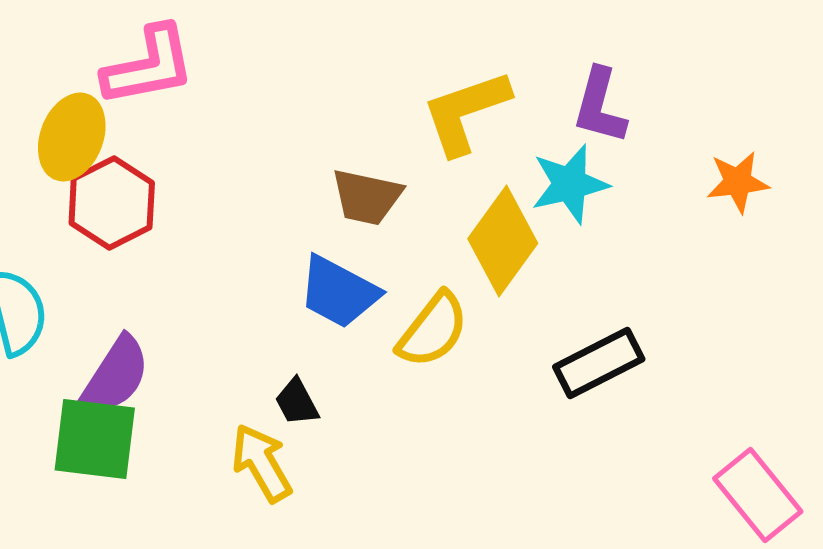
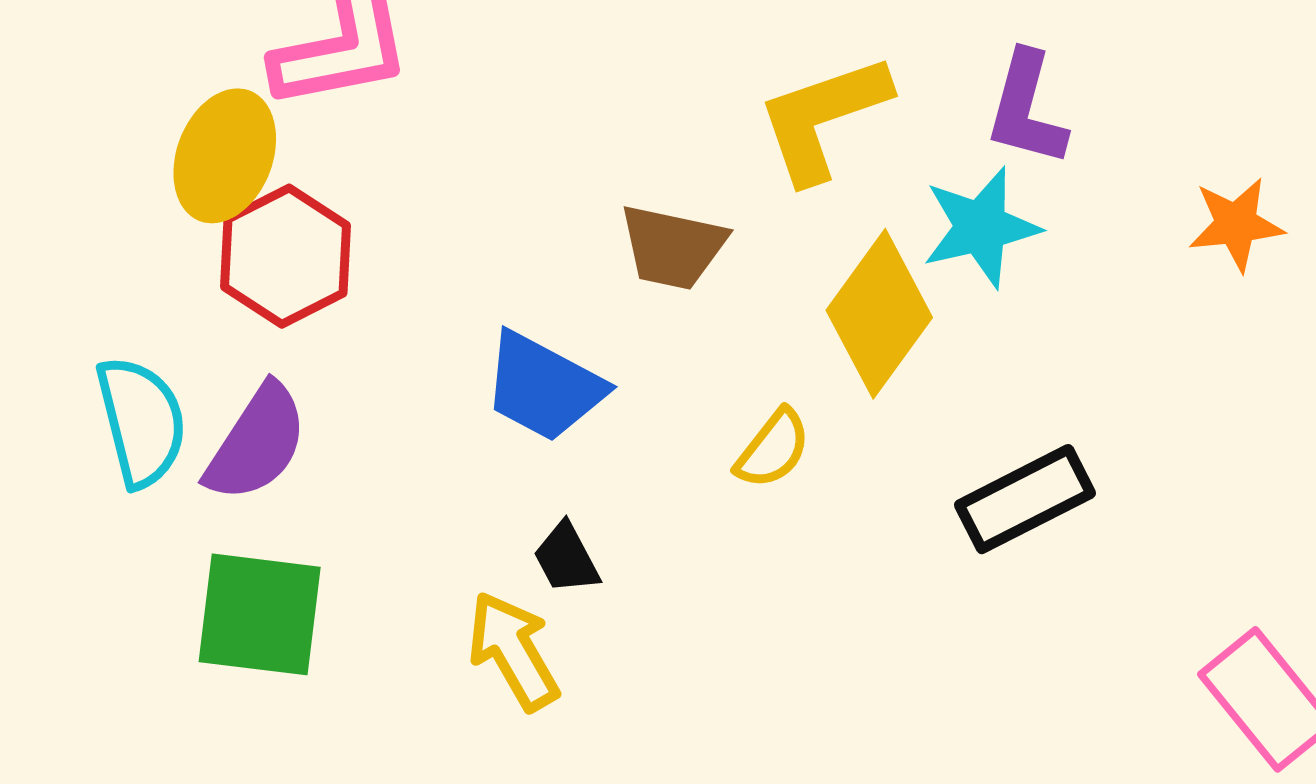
blue trapezoid: (339, 292) -> (544, 387), moved
yellow semicircle: (433, 330) -> (773, 449), size x0.7
purple semicircle: (116, 375) -> (257, 443), moved

